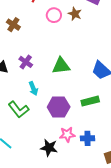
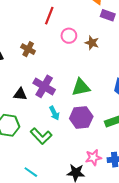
brown star: (75, 14) -> (92, 43), moved
purple cross: (26, 62) -> (44, 86), size x1.5
purple hexagon: (59, 107) -> (81, 118), moved

